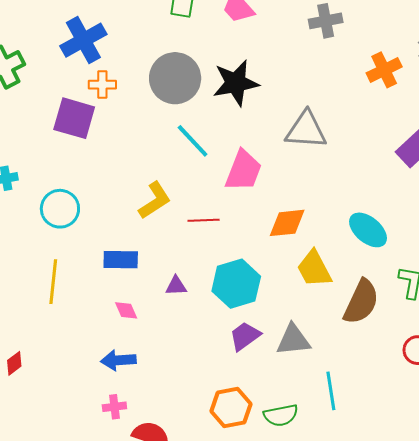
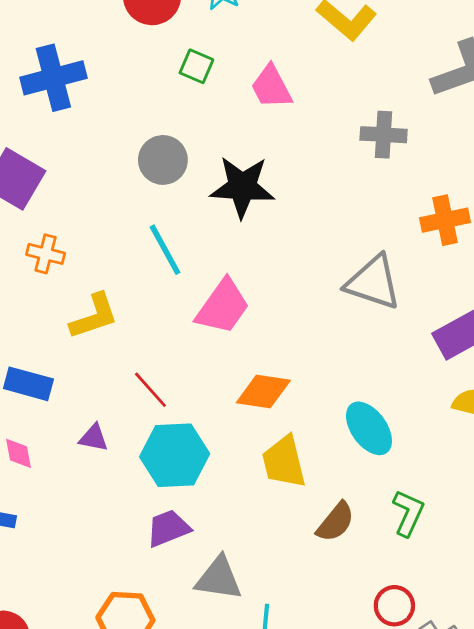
gray circle: (175, 78) -> (163, 160), size x0.7
orange cross: (102, 85) -> (46, 254), moved
gray triangle: (306, 130) -> (373, 282), moved
red line: (204, 220) -> (150, 390), moved, turned 36
brown semicircle: (361, 302) -> (335, 522), size x0.7
gray triangle: (293, 340) -> (219, 578), moved

